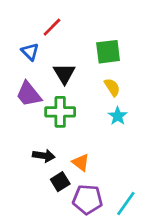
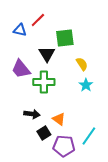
blue triangle: (30, 52) -> (20, 30), moved, turned -32
green square: (108, 52) -> (65, 38), moved
cyan line: (126, 204) -> (89, 136), moved

